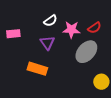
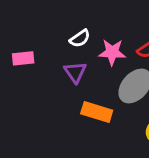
orange rectangle: (37, 69) -> (97, 112), moved

